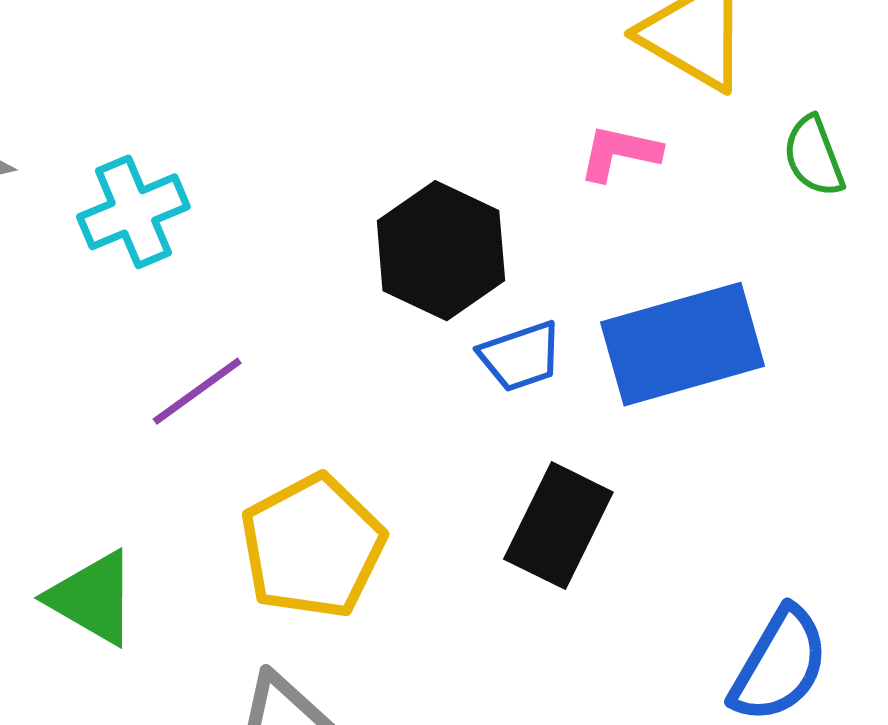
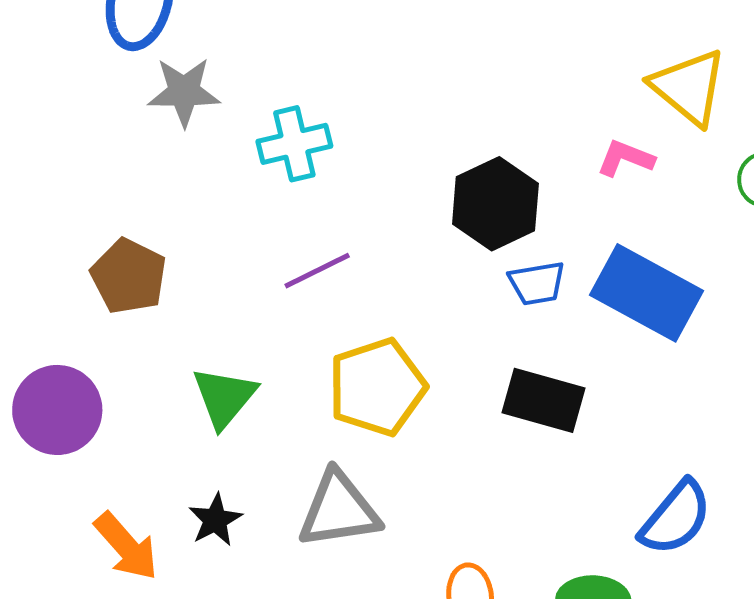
blue rectangle: (683, 344) -> (646, 293), turned 35
black rectangle: (558, 526) -> (544, 400), turned 70
green triangle: (92, 598) -> (224, 397), turned 30

